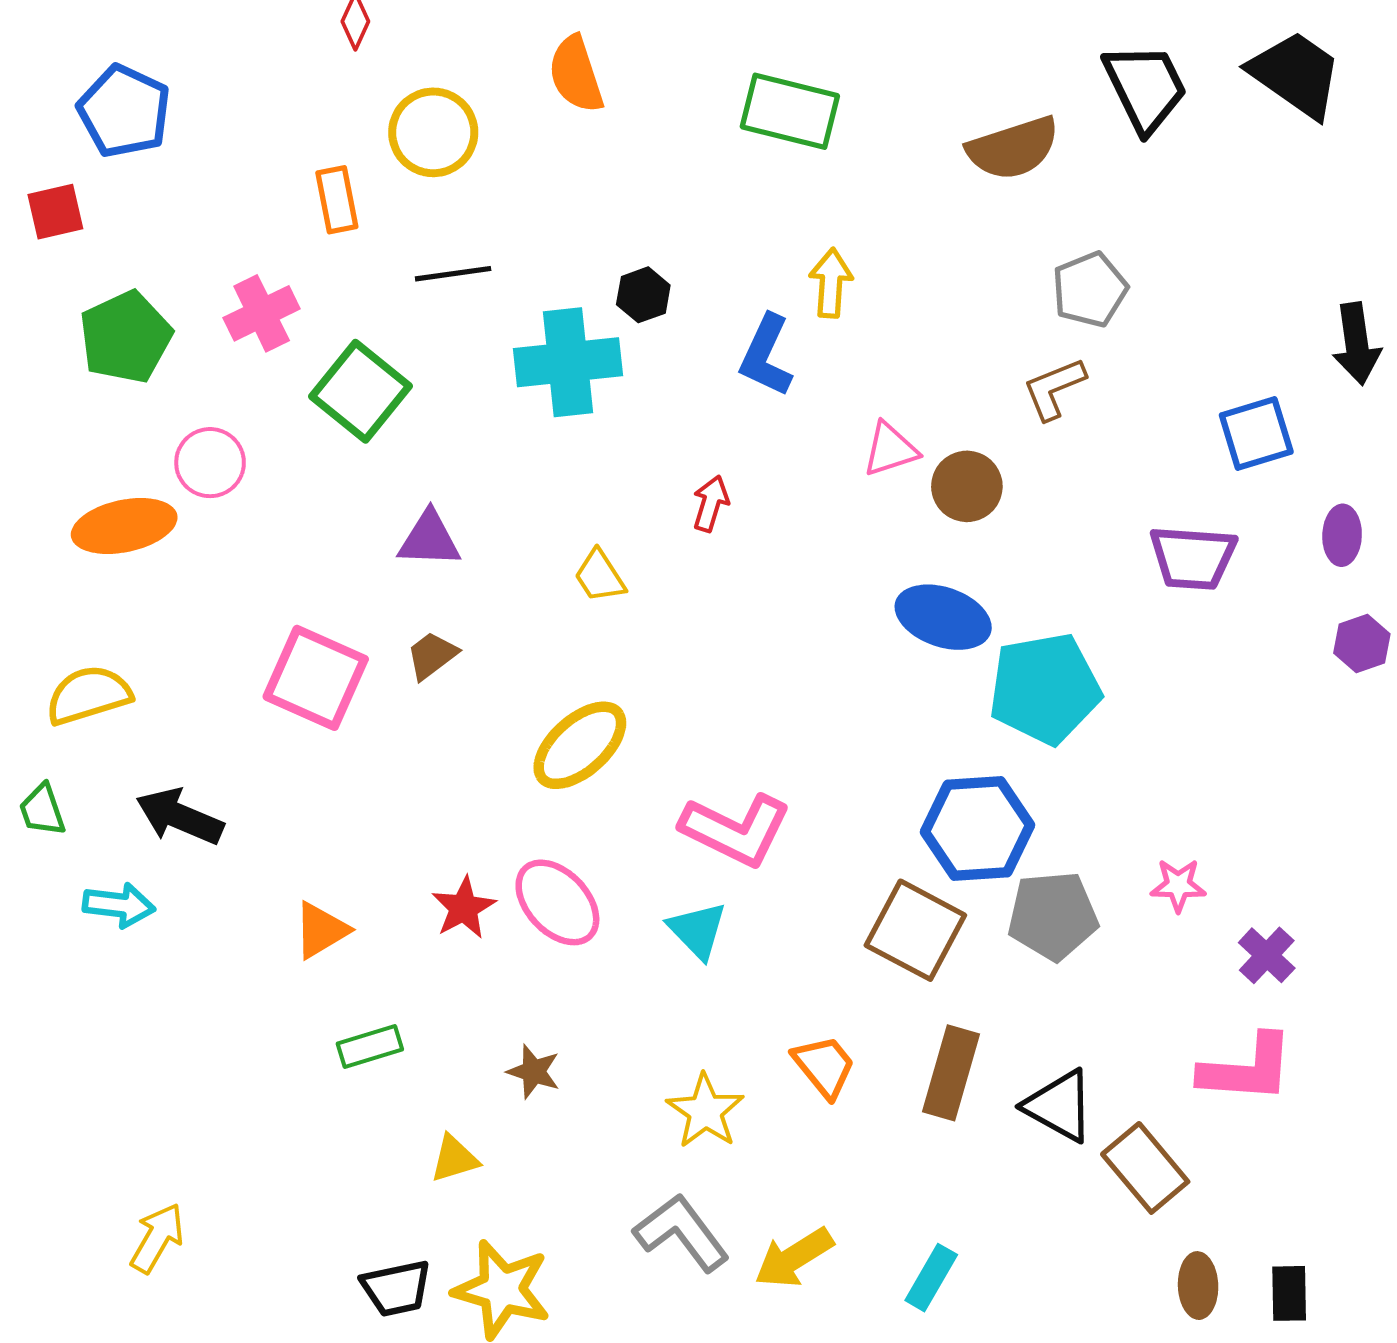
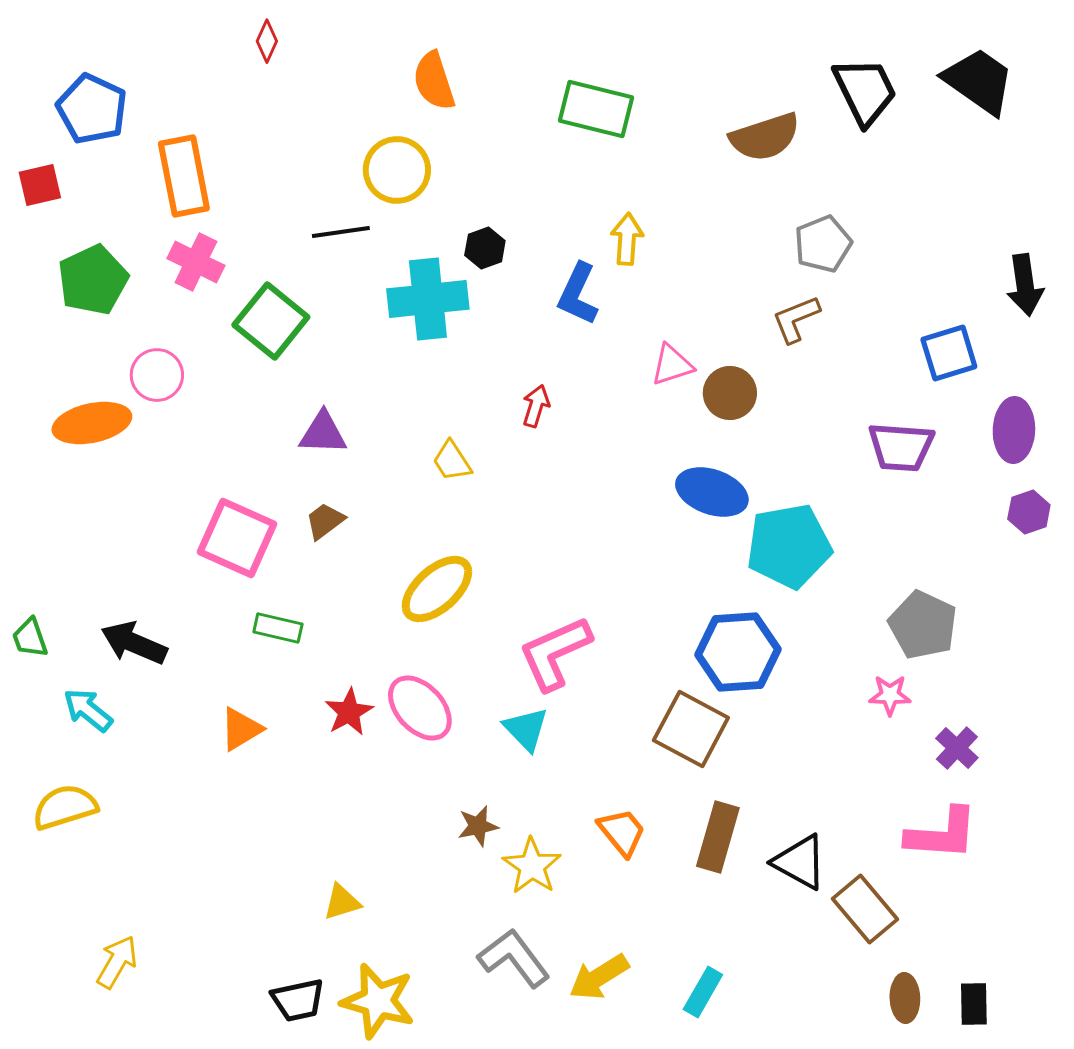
yellow circle: (433, 132) -> (397, 170), moved
orange rectangle: (337, 200) -> (184, 176), moved, size x1.6
pink cross: (262, 313) -> (196, 262), turned -38
purple ellipse: (1342, 535) -> (1014, 430), size x1.4
yellow semicircle: (88, 695) -> (65, 807), moved
pink L-shape: (736, 830) -> (555, 653), turned 130
cyan arrow: (119, 905) -> (88, 710), turned -148
gray pentagon: (1053, 916) -> (923, 625), moved, turned 30
green rectangle: (370, 1046) -> (278, 628), moved, turned 30
brown star: (534, 1072) -> (478, 826), moved, turned -30

